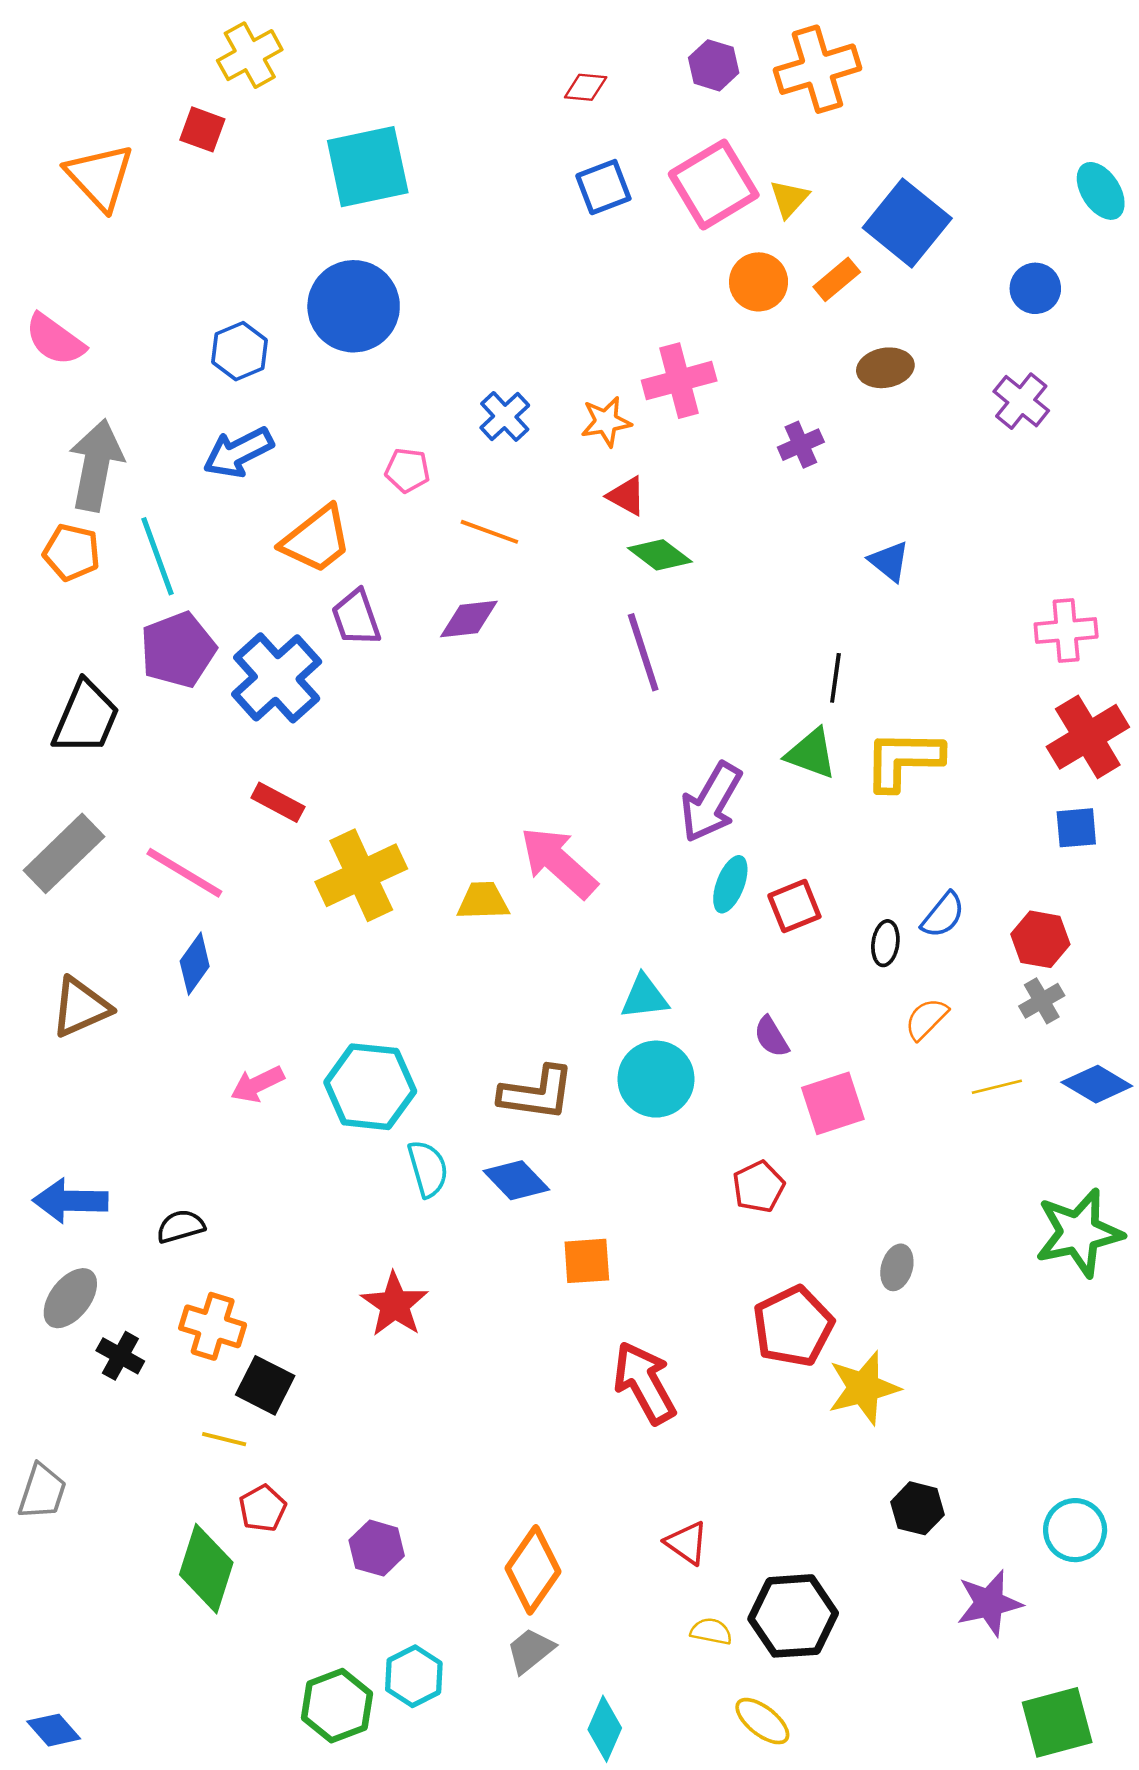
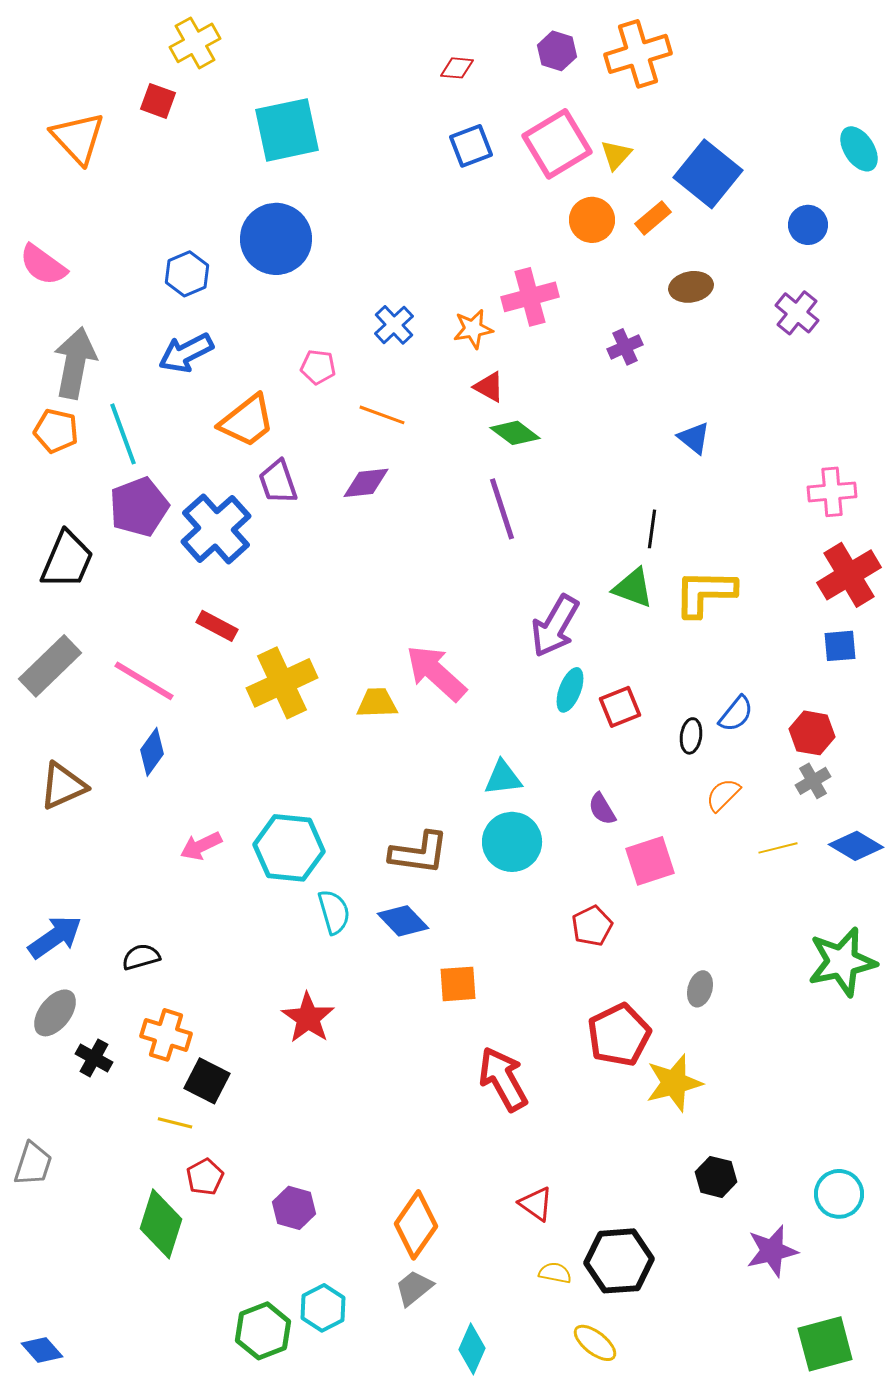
blue arrow: (70, 1201) -> (55, 937), turned 144

